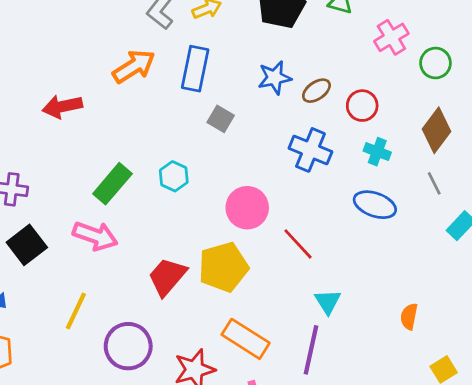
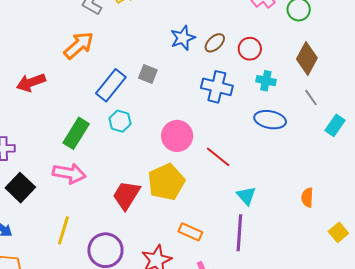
blue rectangle: (195, 69) -> (111, 85), moved, turned 36
orange rectangle: (246, 339) -> (190, 232), size x0.7

